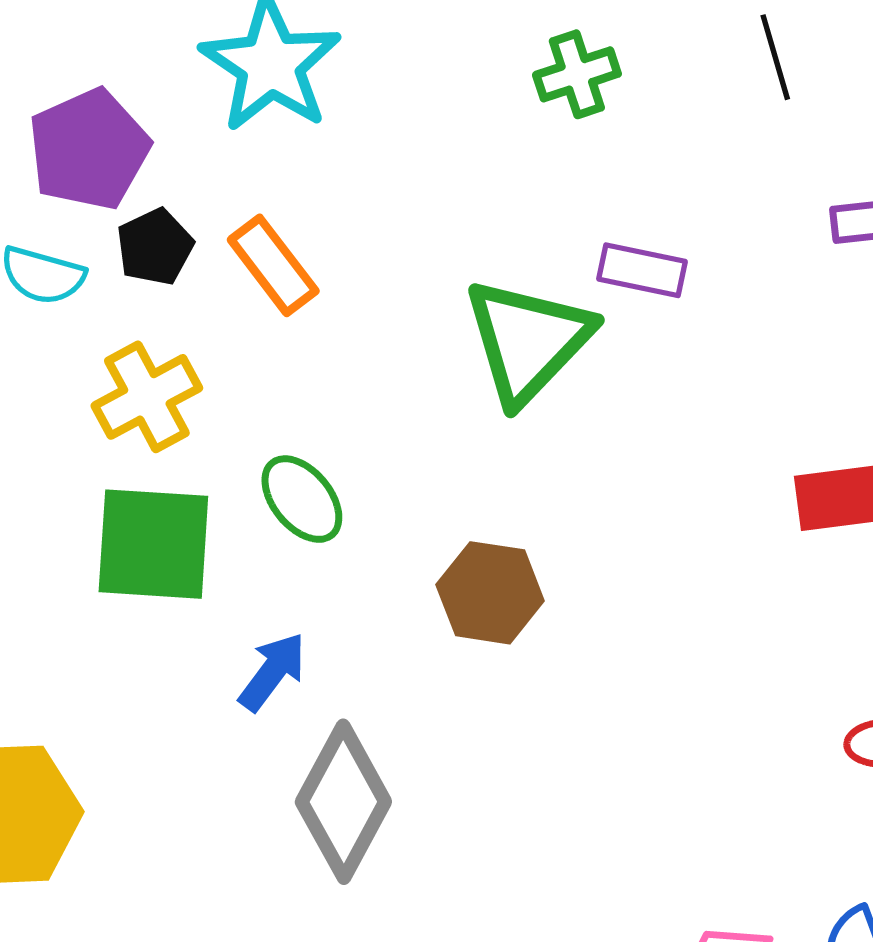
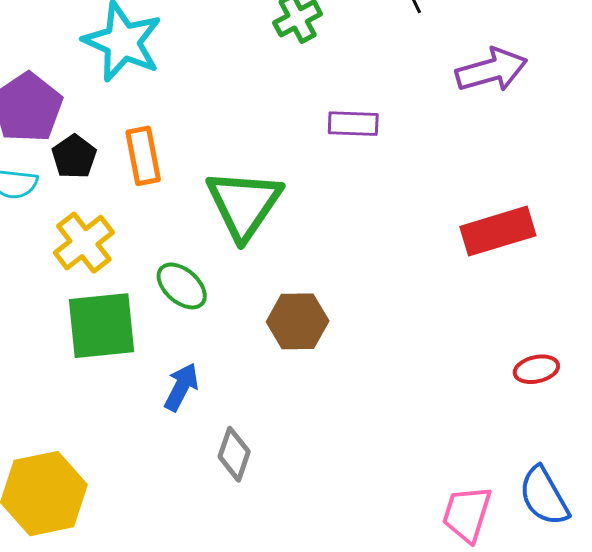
orange rectangle: (273, 265) -> (143, 156), turned 36
green triangle: (528, 341) -> (244, 204), moved
gray diamond: (343, 802) -> (234, 454), size x0.6

